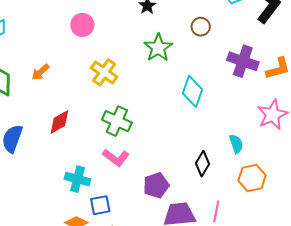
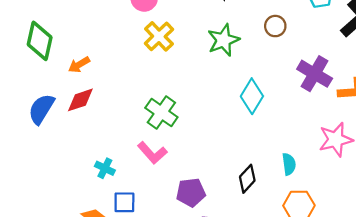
orange arrow: (40, 72) -> (79, 65), moved
yellow cross: (104, 72) -> (159, 36), moved
red diamond: (59, 122) -> (80, 100), moved
cyan cross: (77, 179) -> (105, 168), size x0.7

